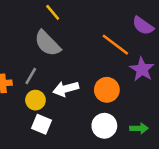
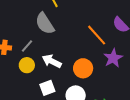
white arrow: (66, 89) -> (52, 61), turned 30
white square: (41, 124) -> (47, 88), moved, turned 35

